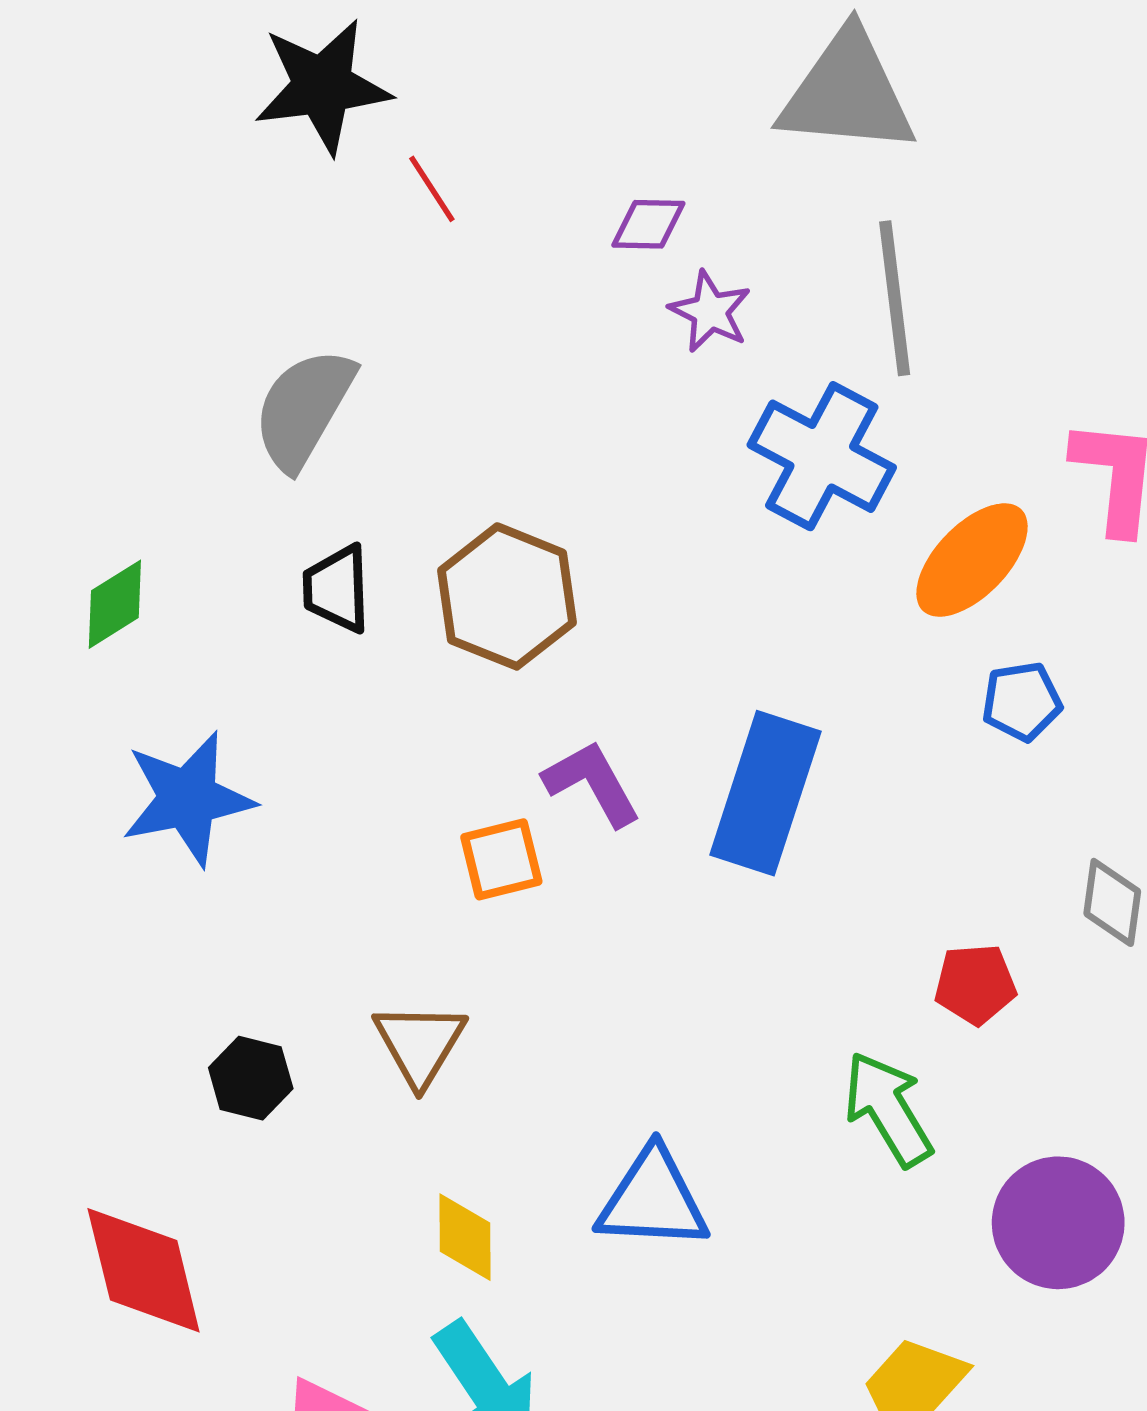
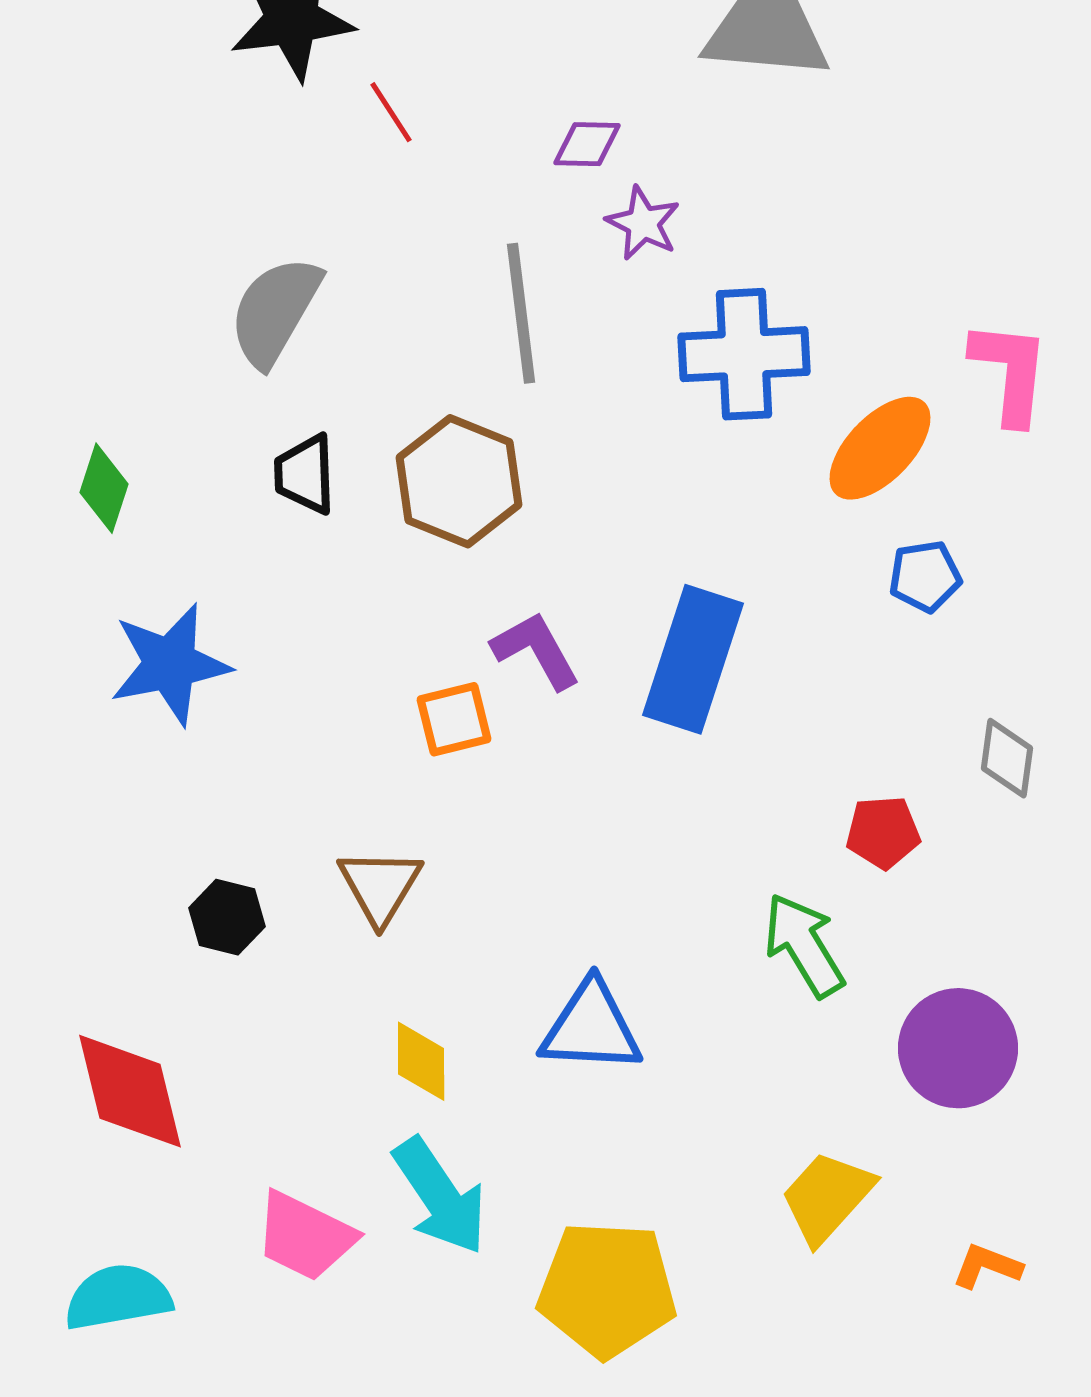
gray line: (895, 298) -> (521, 313), moved
blue cross: (822, 456) -> (744, 354), turned -31
green diamond: (115, 604) -> (104, 488), turned -40

